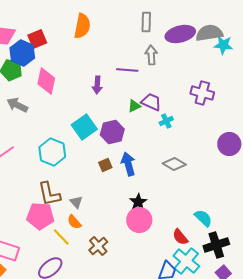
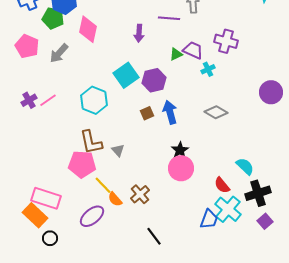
purple cross: (202, 93) -> (226, 41), moved
gray arrow: (17, 105) -> (59, 53), turned -75
orange semicircle: (74, 222) -> (115, 199), moved

